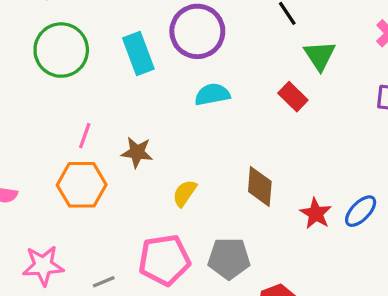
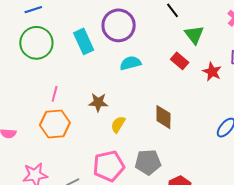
brown star: (137, 152) -> (98, 102), moved
red star: (316, 214) -> (212, 72), moved

